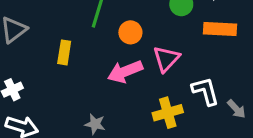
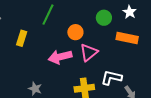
orange circle: (130, 32) -> (75, 32), moved
white L-shape: (205, 91) -> (111, 78), turned -70

